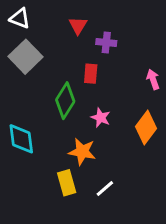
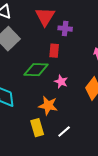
red triangle: (78, 25) -> (45, 17), size x1.5
green diamond: (65, 101) -> (36, 70), turned 60

